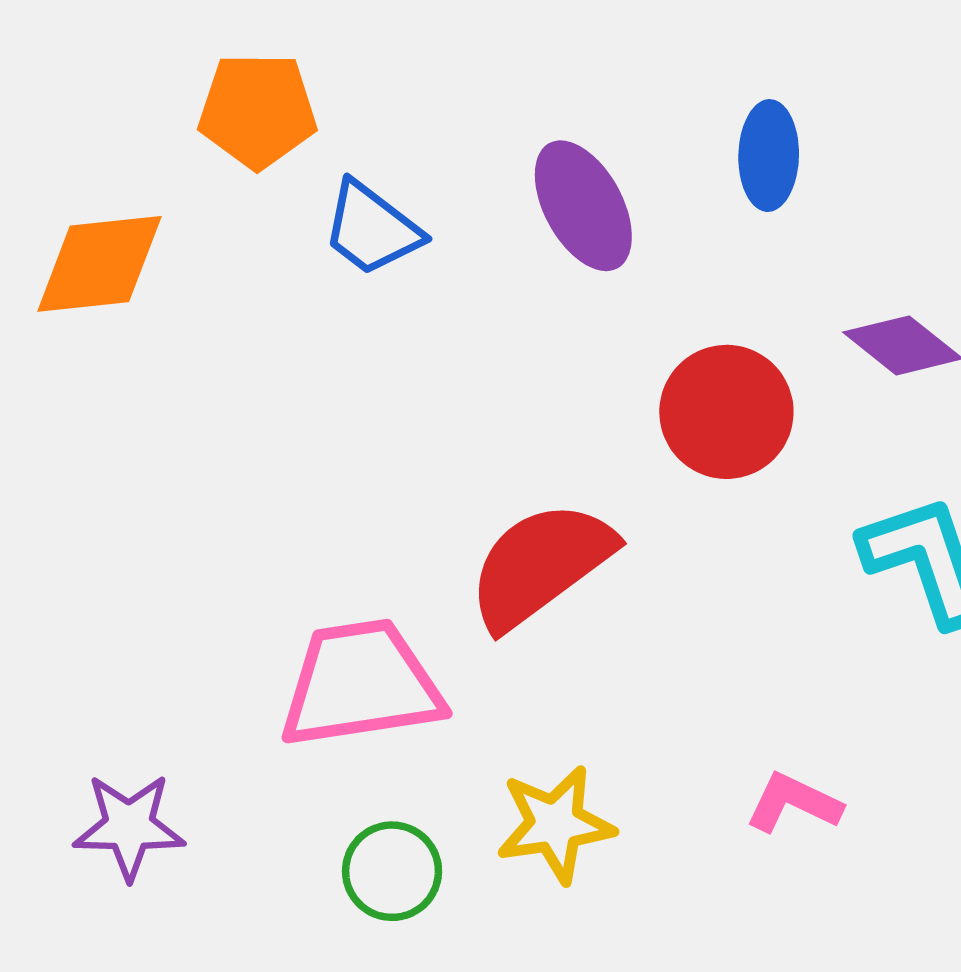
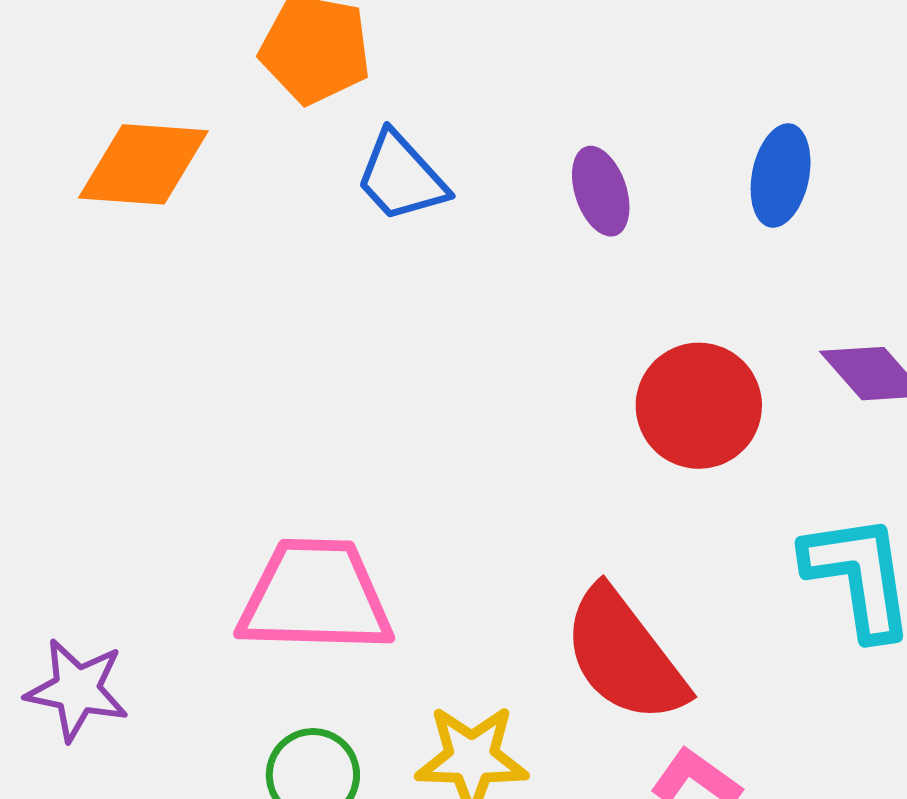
purple ellipse: (583, 206) -> (601, 191), size x0.7
red semicircle: (540, 565) -> (625, 656), moved, turned -101

